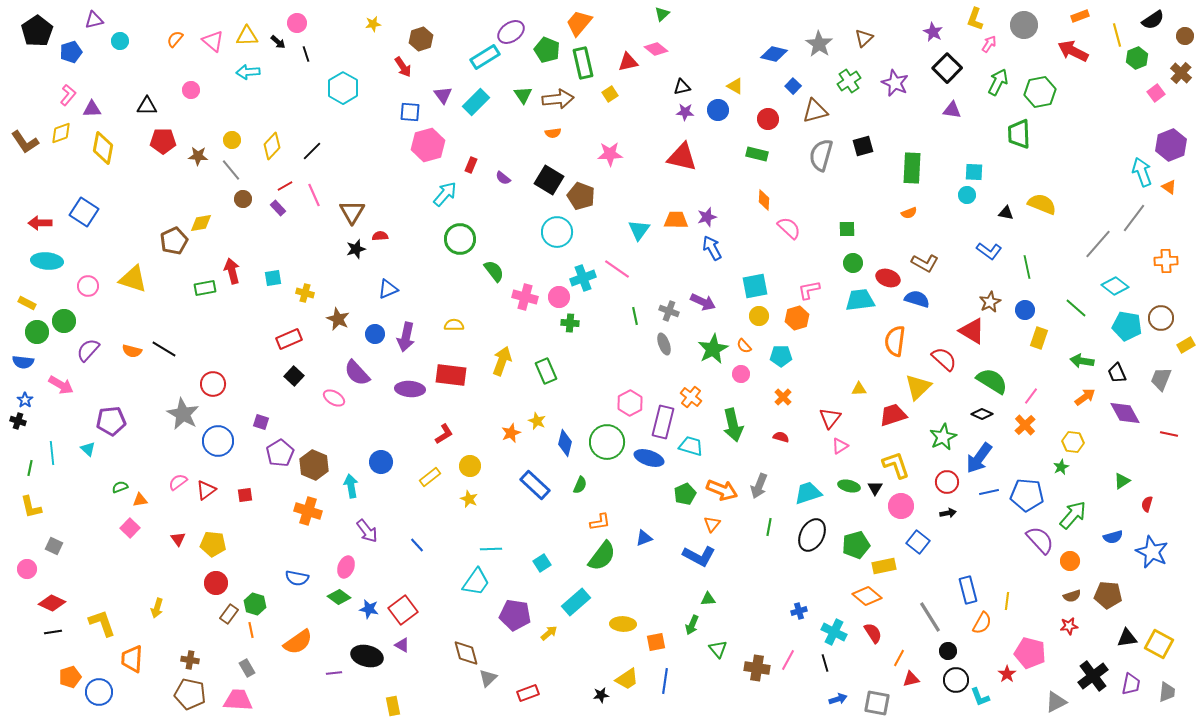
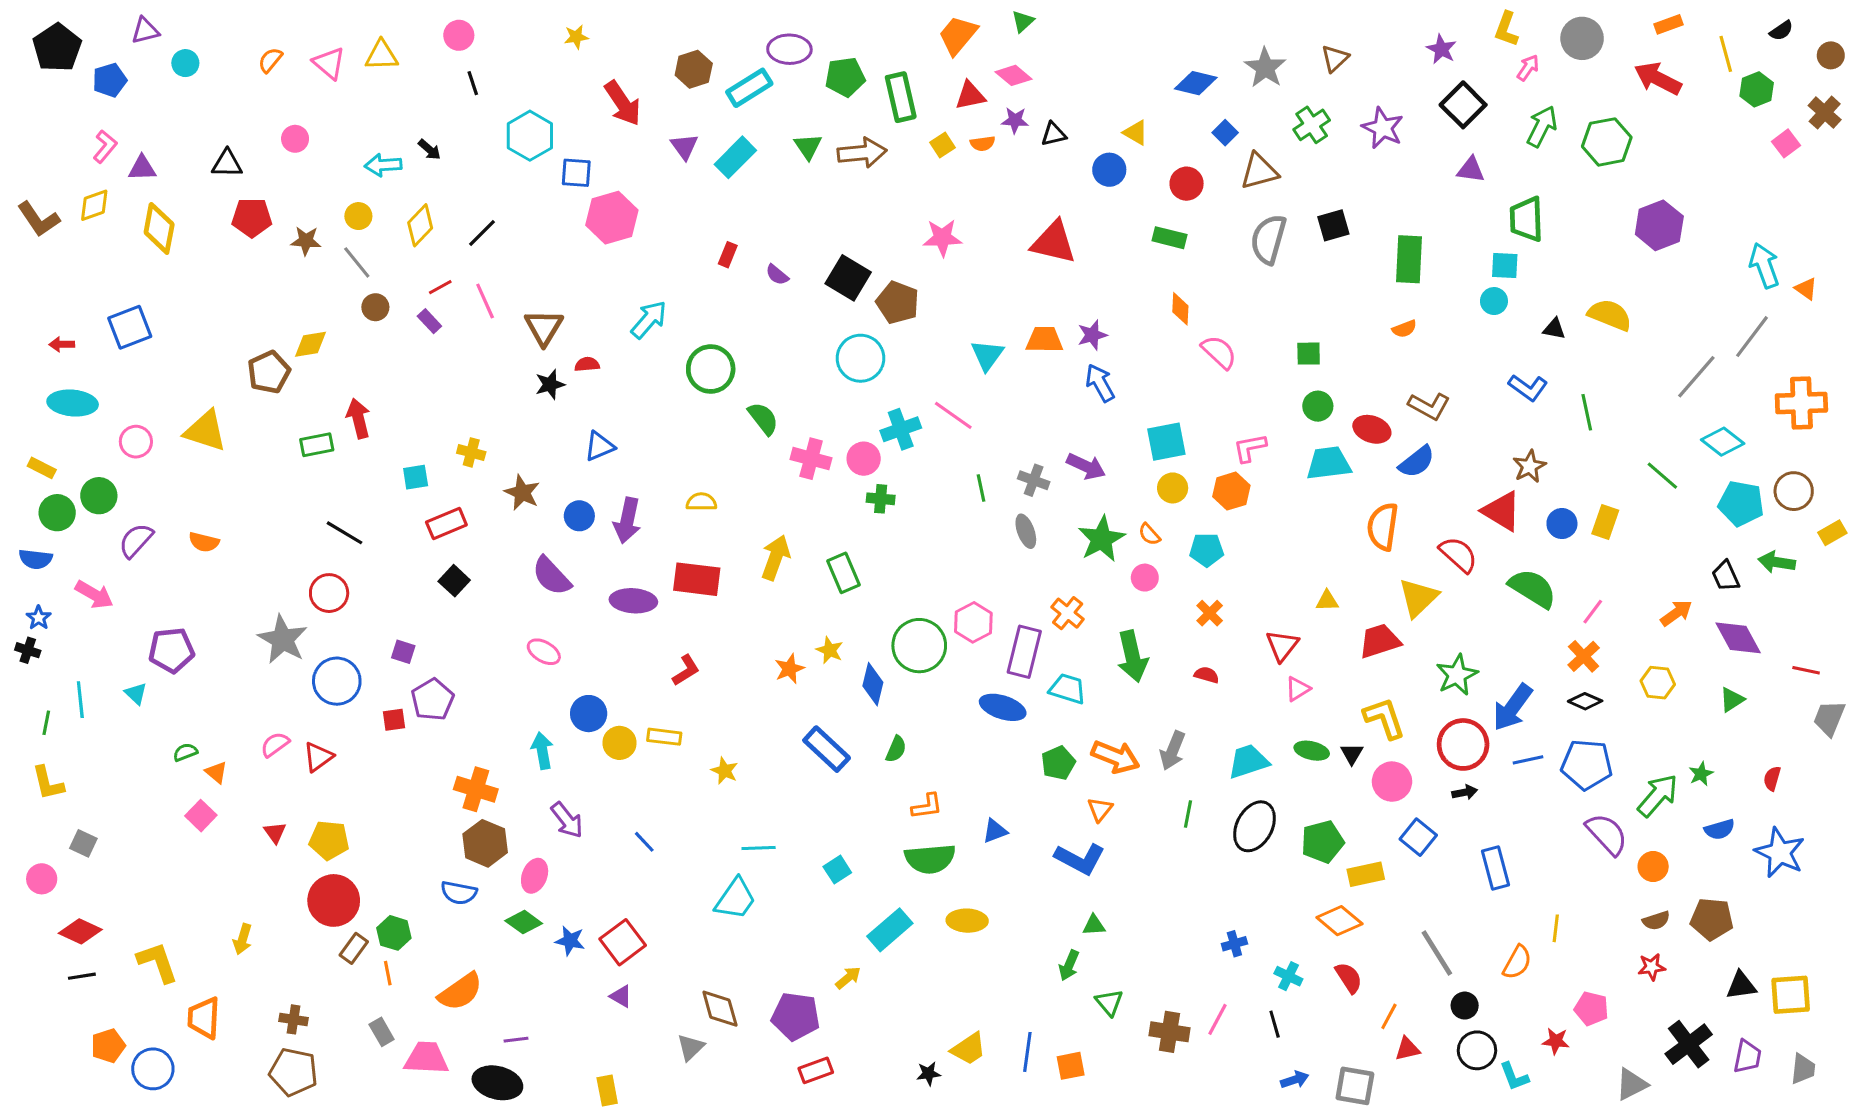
black semicircle: (1153, 20) -> (1781, 31), size x0.7
orange trapezoid: (579, 23) -> (958, 35), moved
purple ellipse: (511, 32) -> (789, 49), turned 36
brown hexagon: (421, 39) -> (694, 69), moved
black arrow: (278, 42) -> (429, 150), moved
green pentagon: (547, 50) -> (845, 77), turned -30
red arrow: (403, 67) -> (623, 103), size x1.4
cyan arrow: (248, 72) -> (383, 165), moved
blue square: (410, 112) -> (576, 173), moved
purple star: (685, 112) -> (1015, 120), moved
orange semicircle: (553, 133) -> (983, 143), moved
green trapezoid: (1019, 134) -> (1526, 219), moved
pink hexagon: (428, 145) -> (612, 218), moved
purple hexagon: (1171, 145) -> (1659, 225), moved
cyan arrow: (445, 194) -> (649, 320), moved
blue square: (84, 212) -> (130, 327), turned 36
red arrow: (40, 223) -> (62, 344), size x0.7
orange cross: (1166, 261) -> (1801, 403), size x1.4
cyan square: (273, 278) -> (416, 477), moved
blue semicircle: (917, 299) -> (1417, 462), turned 125
blue circle: (1025, 310) -> (1562, 524), moved
black line: (164, 349) -> (344, 533), moved
green arrow: (1082, 361) -> (1777, 562), moved
gray trapezoid: (1161, 379) -> (1829, 718), moved
pink ellipse: (334, 398) -> (544, 652), moved
black diamond: (982, 414) -> (1585, 701), moved
green circle: (607, 442) -> (919, 646), moved
brown hexagon: (314, 465) -> (485, 843), moved
yellow circle: (470, 466) -> (620, 743), moved
green star: (1061, 467) -> (1701, 774), moved
yellow rectangle: (430, 477) -> (664, 737), turned 45
green triangle: (1122, 481) -> (1732, 700), moved
red circle: (947, 482) -> (1463, 744), size x1.4
red square: (245, 495) -> (394, 720), moved
orange triangle: (140, 500) -> (216, 772), turned 49
green semicircle: (602, 556) -> (930, 859), turned 48
red circle: (216, 583) -> (334, 900), size x1.4
blue rectangle: (968, 590) -> (1496, 868), moved
purple pentagon: (515, 615) -> (796, 1016), moved
yellow ellipse: (623, 624) -> (967, 921), moved
cyan cross: (834, 632) -> (1288, 976), size x0.7
orange square: (656, 642) -> (1071, 1066), moved
yellow square: (1159, 644) -> (1791, 995), turned -32
pink pentagon: (1030, 653) -> (1591, 1009), size x0.7
black ellipse: (367, 656) -> (497, 1083), moved
red star: (1007, 674) -> (1556, 1041), turned -30
gray triangle: (488, 678) -> (691, 1047), moved
pink trapezoid: (238, 700) -> (426, 1058), moved

